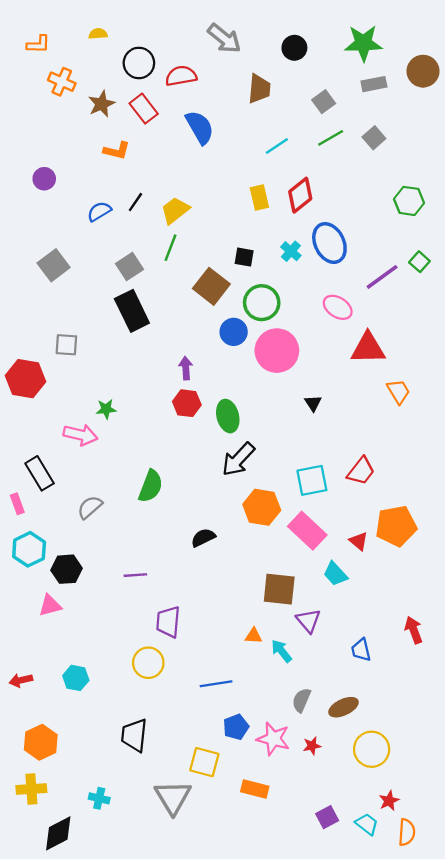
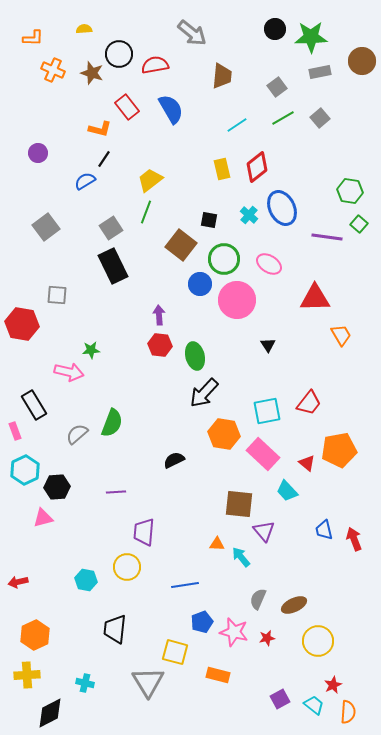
black circle: (294, 48) -> (275, 29), moved
brown star: (101, 104) -> (92, 73), moved, turned -30
red rectangle: (144, 109) -> (127, 107), moved
green hexagon: (409, 201) -> (350, 191), moved
black line: (135, 202) -> (104, 159), moved
purple line: (382, 277) -> (327, 237), turned 44
pink ellipse: (338, 307) -> (269, 264), moved
green semicircle: (151, 486) -> (112, 423), moved
blue trapezoid: (361, 650) -> (324, 530), moved
cyan hexagon: (76, 678) -> (86, 580), moved

